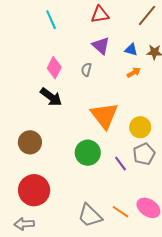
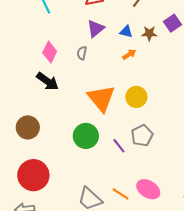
purple triangle: (101, 46) -> (96, 29), turned 42
yellow circle: (140, 127) -> (136, 97), moved

